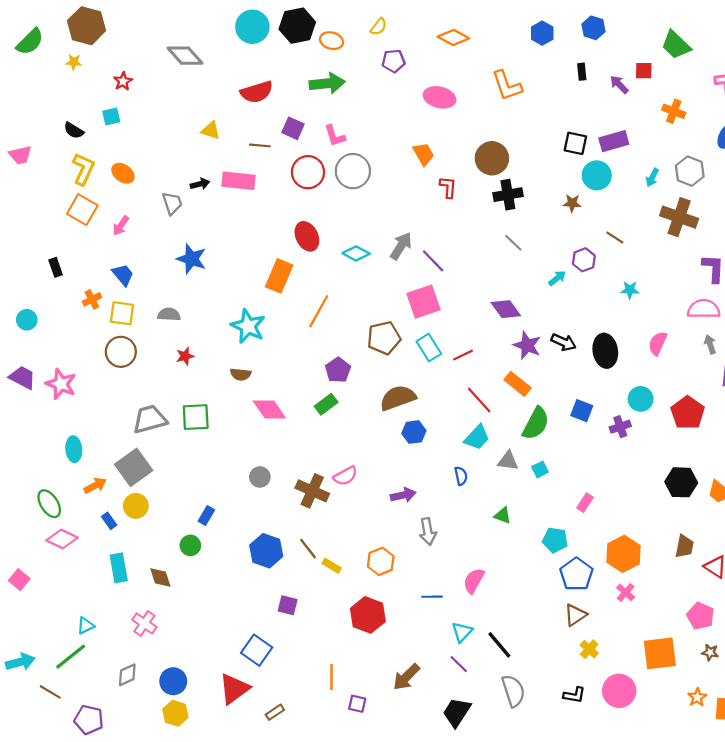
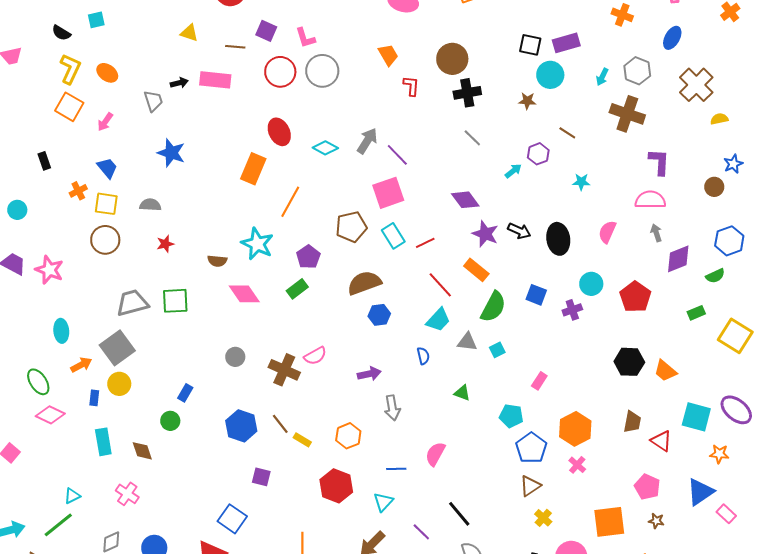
cyan star: (248, 326) -> (257, 244), moved
blue rectangle: (109, 521) -> (94, 398), turned 42
cyan triangle: (462, 632) -> (383, 502), moved

